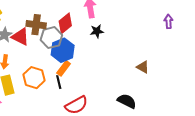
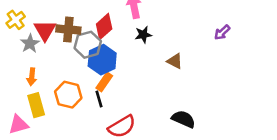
purple arrow: (169, 21) -> (222, 32), moved, turned -128
red triangle: (20, 37) -> (45, 30), moved, turned 36
brown triangle: (143, 67) -> (175, 61), moved

